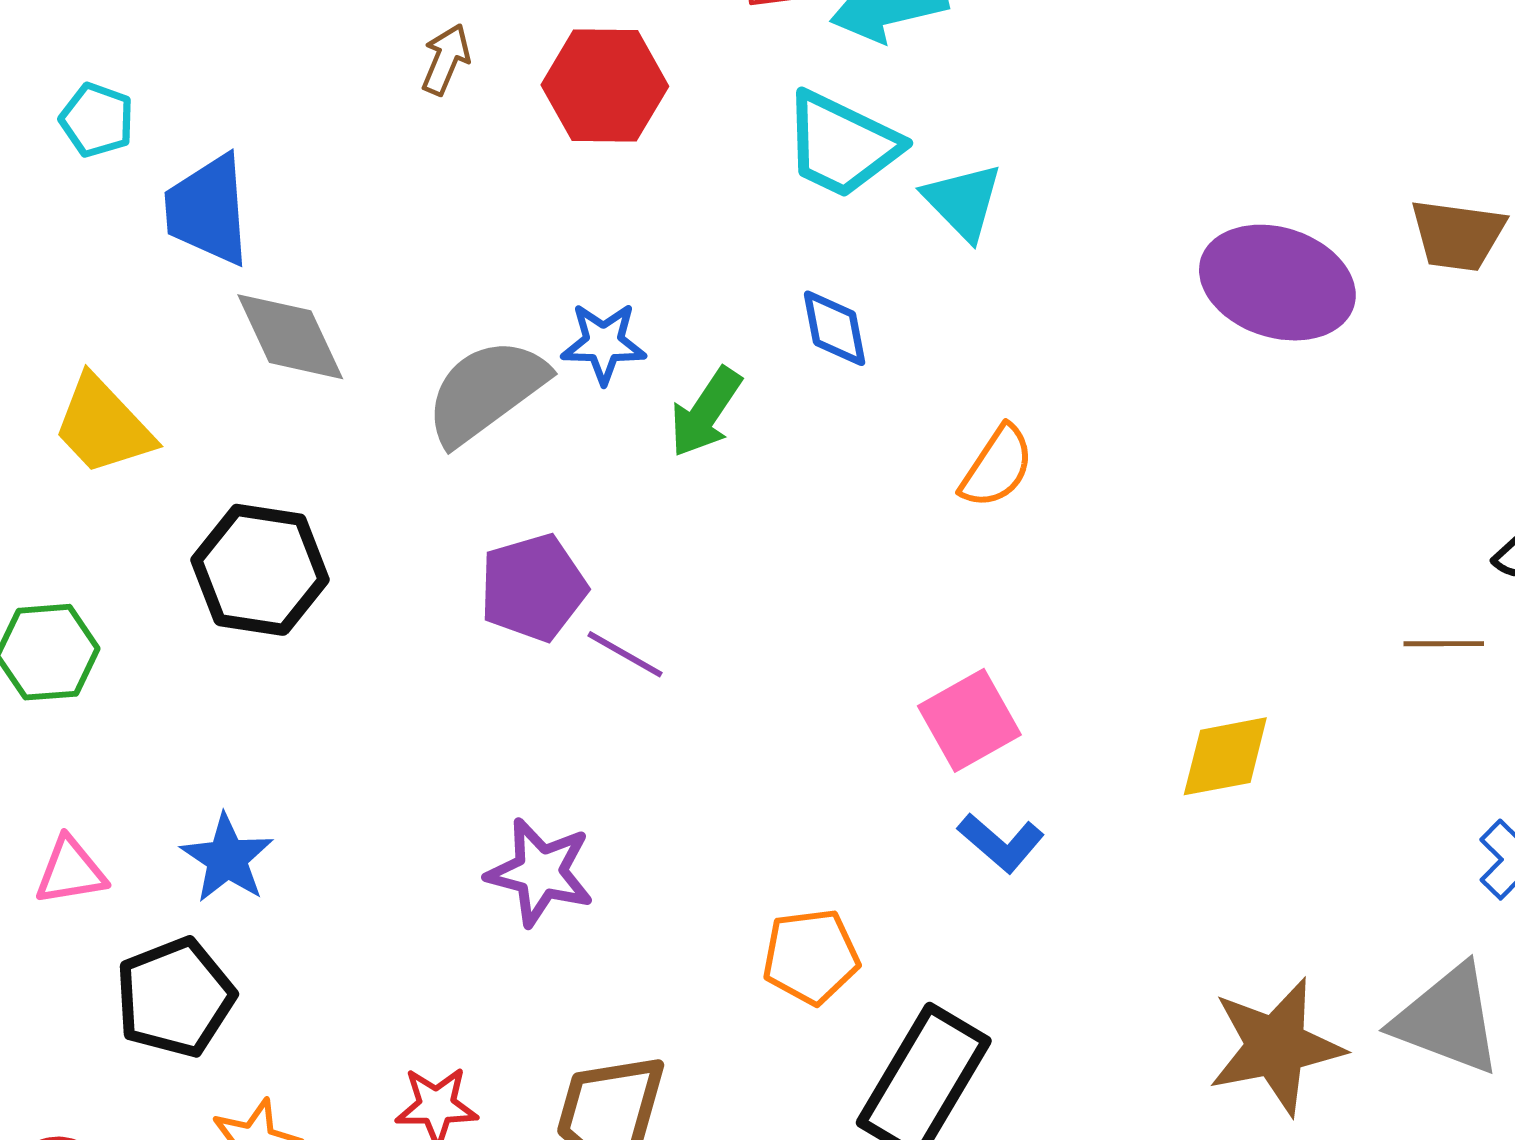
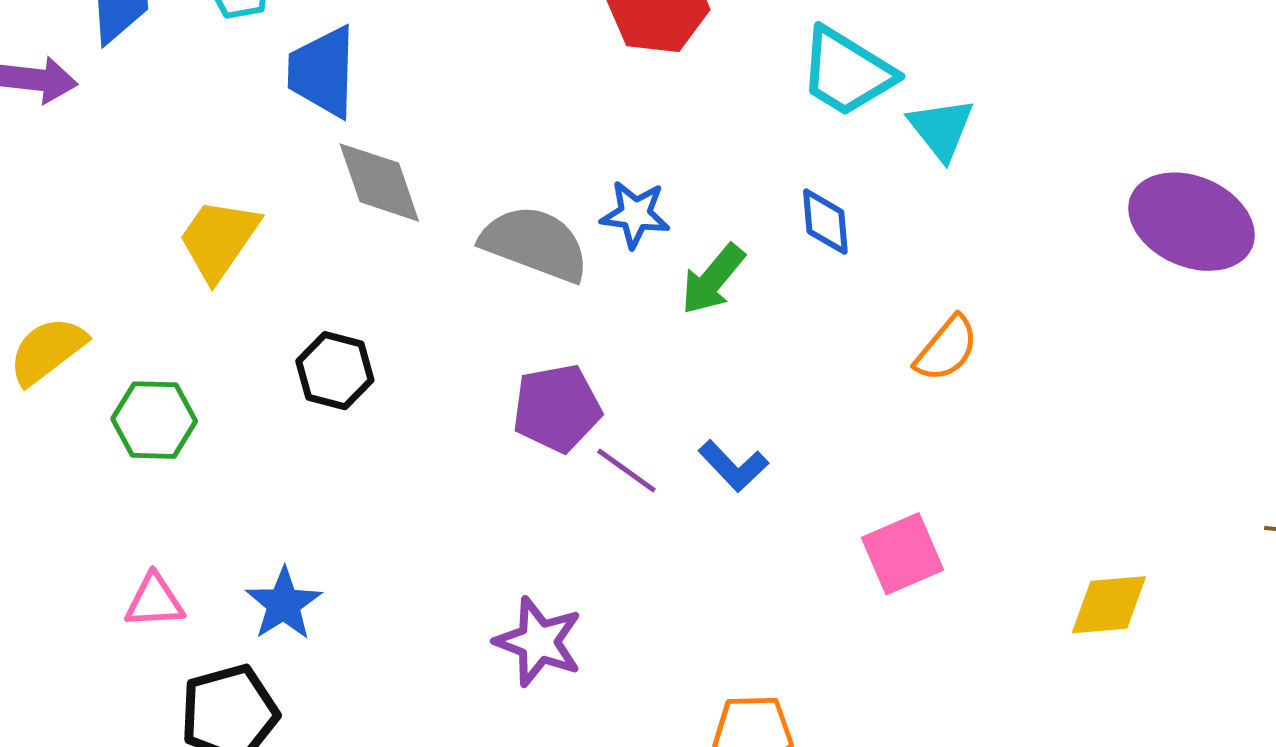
gray semicircle: (486, 391) -> (535, 244), turned 51
yellow trapezoid: (103, 426) -> (219, 239), turned 72
black hexagon: (260, 570) -> (335, 371), size x0.7
blue L-shape: (1001, 843) -> (733, 466), moved

